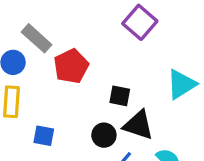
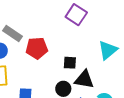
red pentagon: (71, 66) -> (37, 48), turned 30

